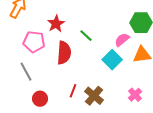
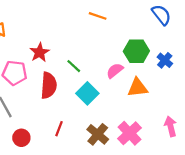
cyan square: (112, 60) -> (87, 93), moved
pink cross: (135, 95) -> (130, 133), size x1.5
brown cross: (94, 96) -> (98, 134), moved

